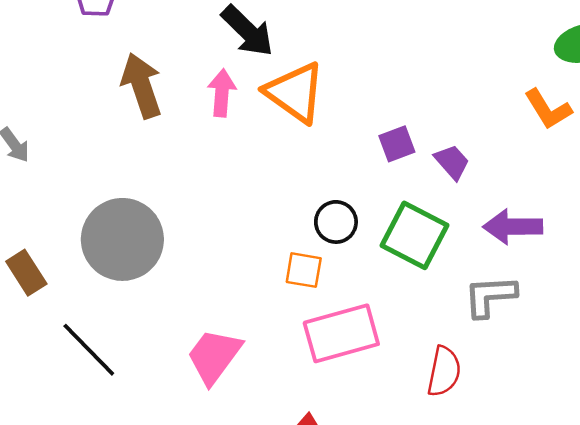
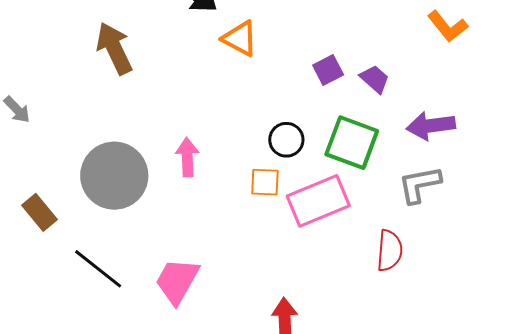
orange triangle: (295, 92) -> (240, 38), size x0.7
pink arrow: (222, 93) -> (187, 157), moved
pink rectangle: (341, 333) -> (318, 201), moved
pink trapezoid: (214, 356) -> (177, 281), moved

